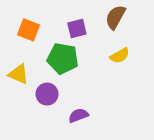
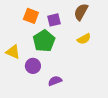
orange square: (28, 30) -> (31, 16), moved
green pentagon: (63, 58) -> (44, 41), turned 30

